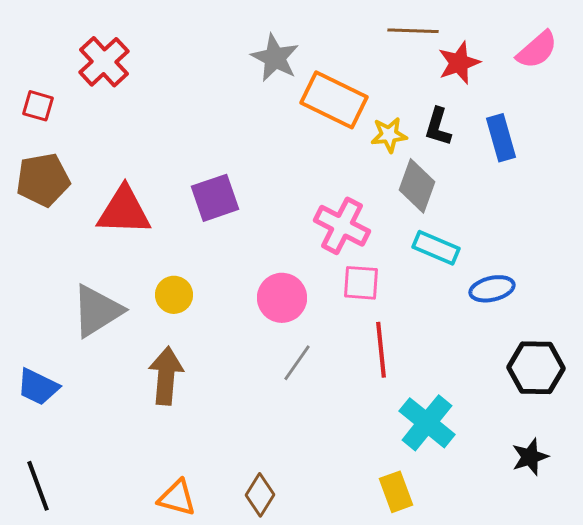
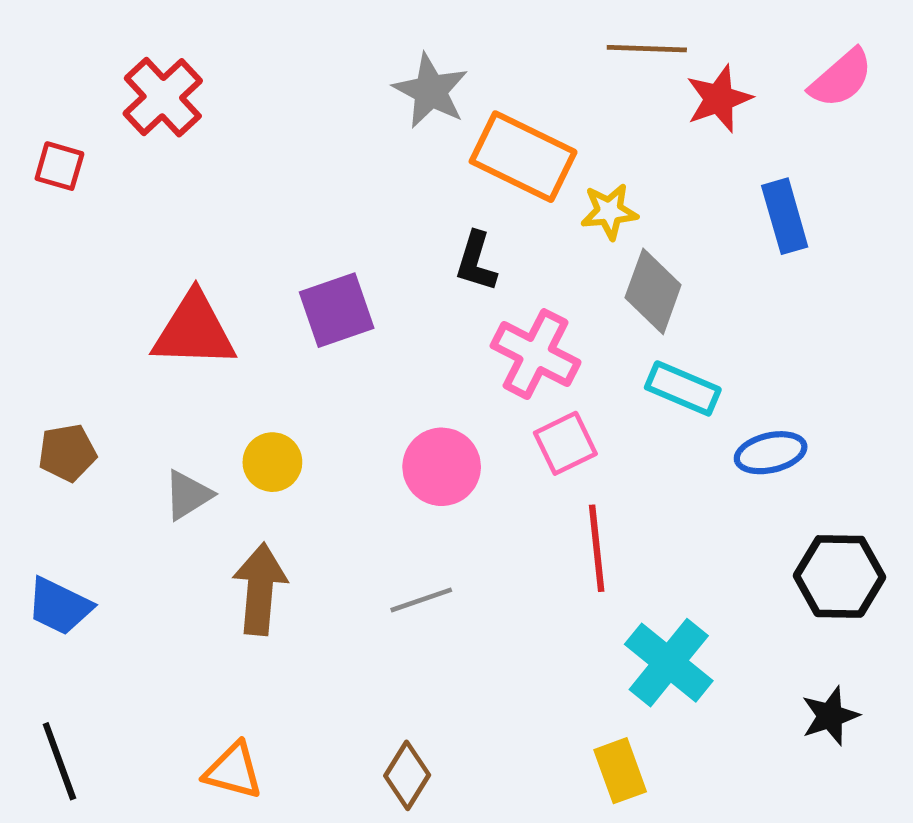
black L-shape: (438, 127) -> (476, 262), moved
brown pentagon: (43, 180) -> (67, 453), moved, size x0.7
pink square: (361, 283) -> (565, 443), turned -30
gray triangle: (97, 311) -> (188, 495), moved, size x0.6
gray line: (297, 363) -> (421, 600), moved, turned 36
orange triangle: (177, 498) -> (233, 771), moved

